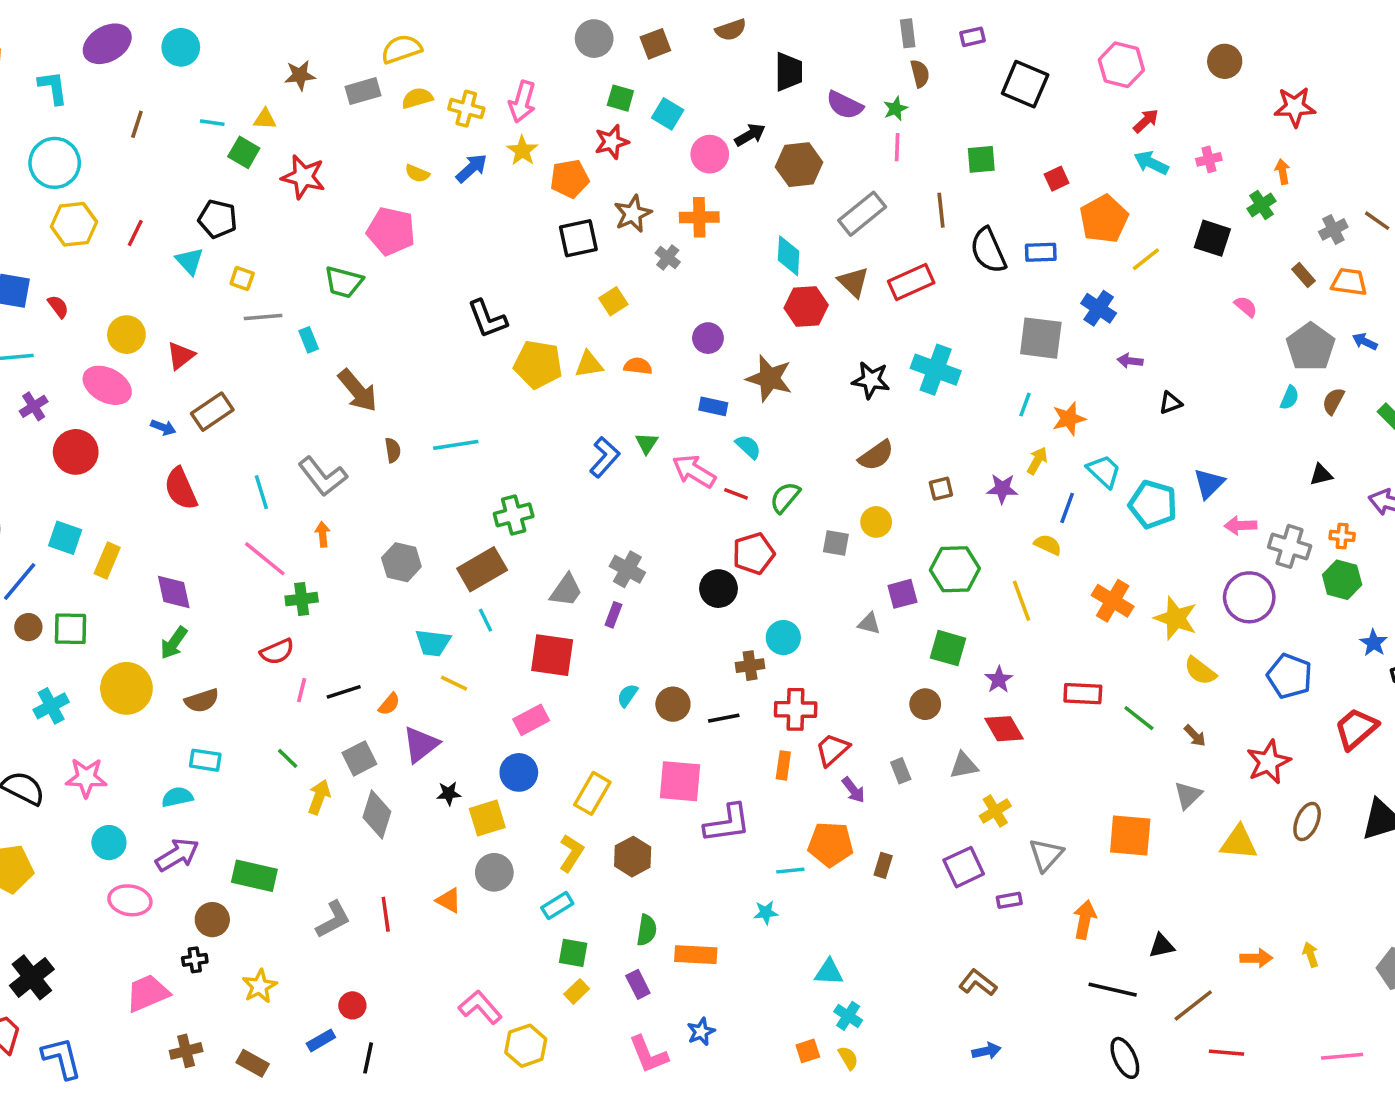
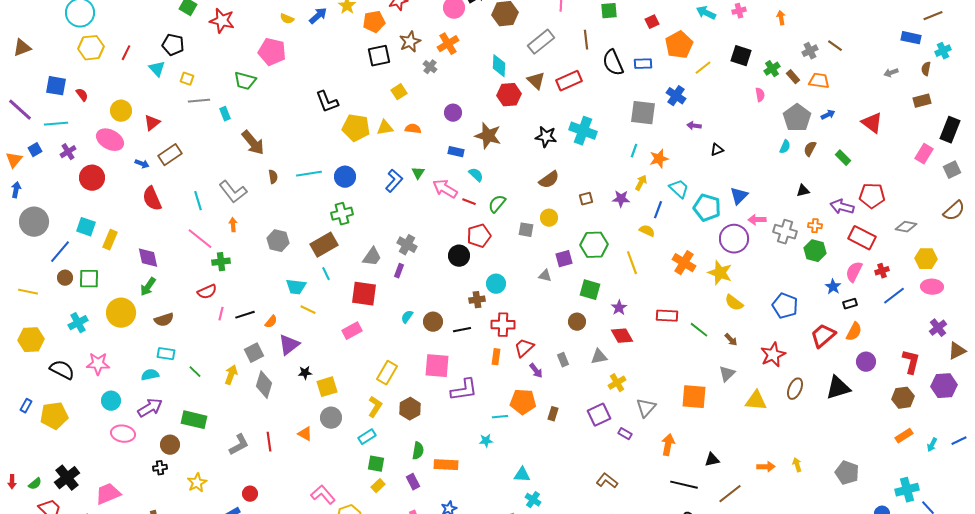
green cross: (1261, 205) -> (772, 69), moved
orange cross: (699, 217) -> (448, 44), turned -30
pink semicircle: (1246, 307) -> (760, 95), turned 40
blue arrow: (1365, 342) -> (828, 115), turned 128
purple circle: (1249, 597) -> (734, 239), moved
green line: (288, 758) -> (195, 372), moved
blue circle: (519, 772) -> (345, 177), moved
purple rectangle: (1009, 900) -> (625, 434), turned 40
pink trapezoid: (147, 993) -> (108, 494), moved

